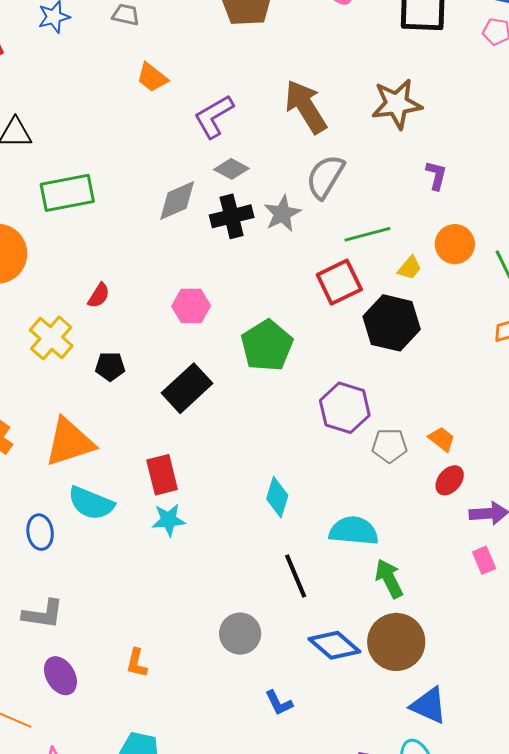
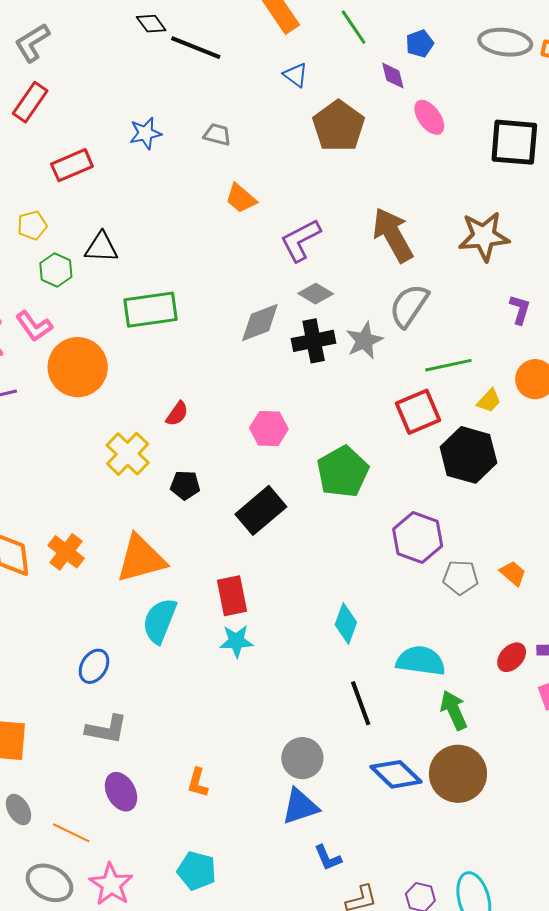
red ellipse: (450, 480) -> (512, 657), moved
cyan semicircle: (91, 503) -> (160, 621), turned 87
blue ellipse: (40, 532) -> (94, 666), moved, turned 36
blue L-shape: (279, 703) -> (328, 858), moved
blue triangle: (429, 705) -> (300, 806), moved, turned -45

